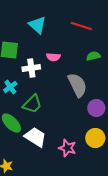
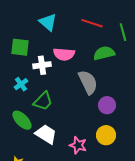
green semicircle: (93, 56) -> (104, 53), size x1.5
pink semicircle: (53, 57) -> (64, 54), size x1.5

